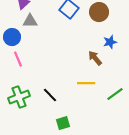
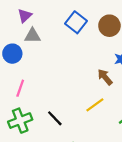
pink line: (18, 59) -> (20, 88), moved, turned 42
yellow line: (86, 83) -> (95, 105), turned -36

